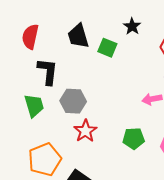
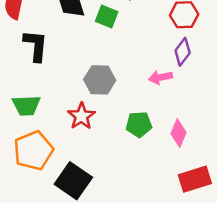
gray hexagon: (73, 101) -> (100, 80), moved
green trapezoid: (34, 106) -> (26, 105), moved, turned 105

